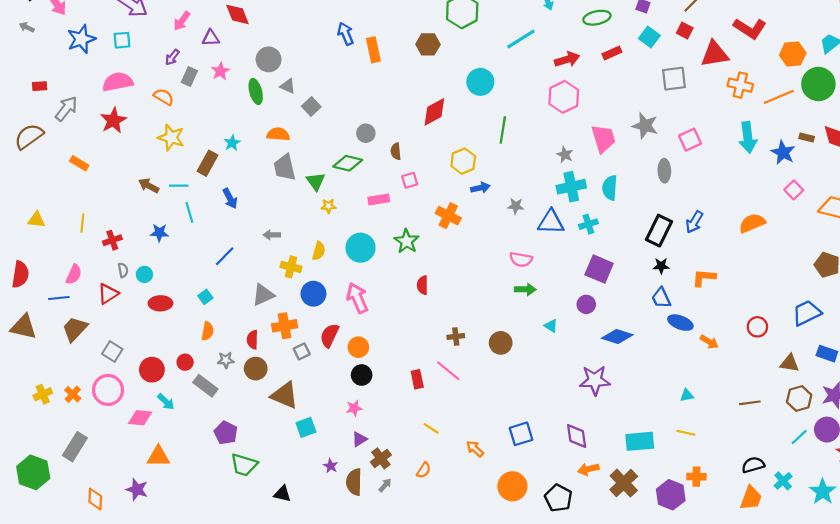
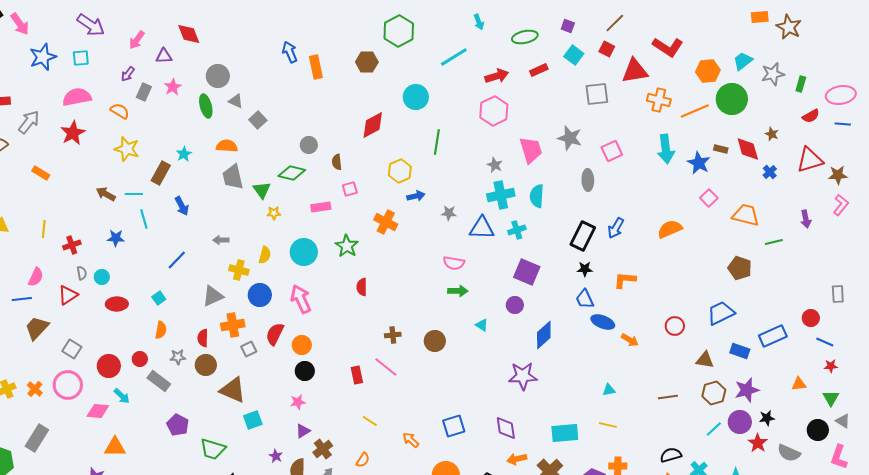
blue diamond: (617, 336) -> (544, 335), turned -60
green trapezoid: (244, 465) -> (213, 449), moved

